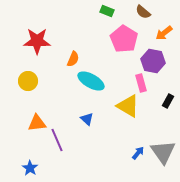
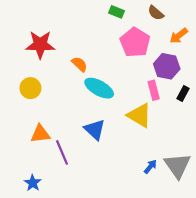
orange semicircle: (73, 59) -> (79, 64), turned -70
black rectangle: (168, 101) -> (183, 94), moved
blue triangle: (87, 119) -> (95, 130), size x1.5

